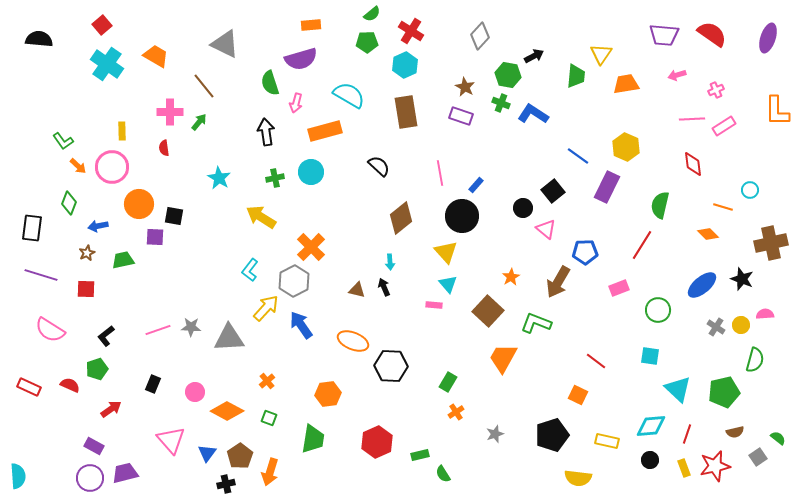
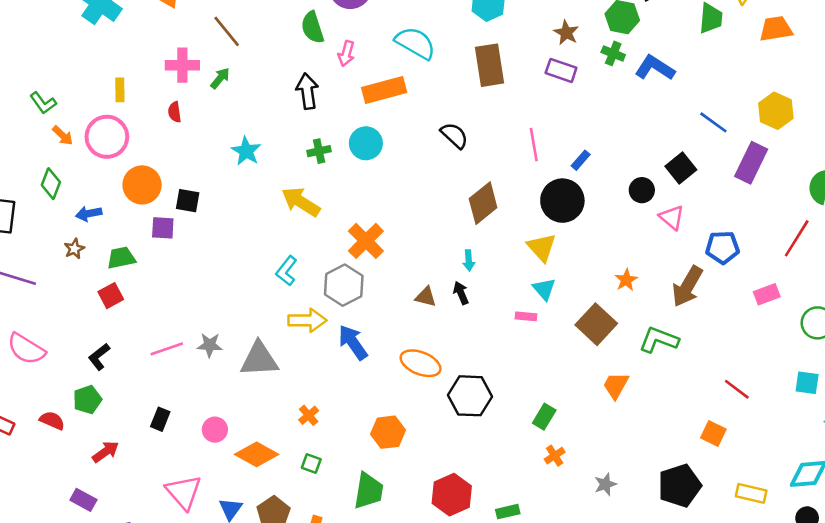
red square: (86, 289) -> (111, 296), moved, turned -30
yellow arrow: (266, 308) -> (307, 320), turned 48
orange trapezoid: (503, 358) -> (616, 385), size x0.7

